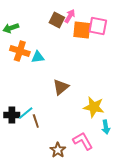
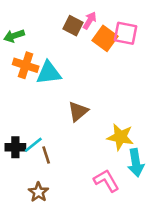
orange square: (82, 30) -> (105, 38), turned 30
cyan triangle: (38, 57) -> (49, 73), size x1.5
cyan arrow: (106, 127) -> (136, 163), size x1.5
brown star: (58, 150) -> (38, 192), moved

